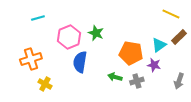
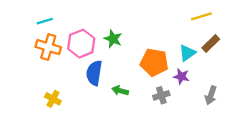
yellow line: (171, 14) -> (201, 16), turned -42
orange cross: (31, 59) -> (48, 47), moved, turned 35
green arrow: (115, 77) -> (120, 91), moved

